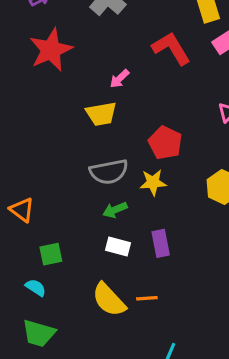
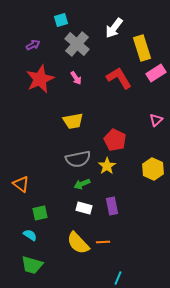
pink arrow: (119, 79) -> (76, 78), moved, turned -80
yellow star: (153, 182) -> (107, 166), turned -30

